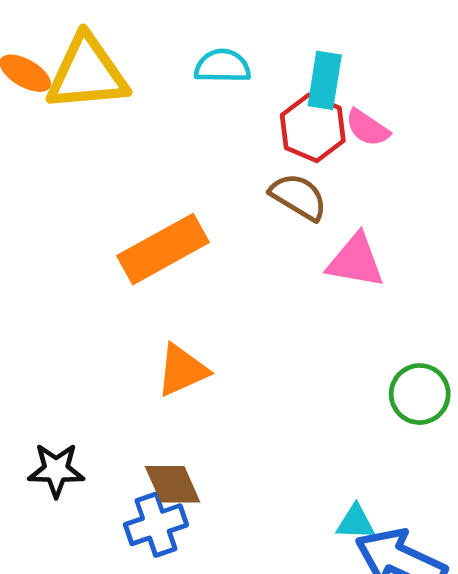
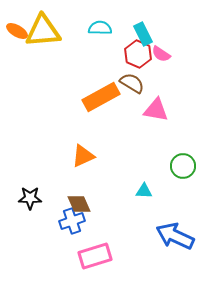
cyan rectangle: (325, 80) -> (143, 34), turned -35
orange rectangle: (163, 249) -> (101, 97), moved
cyan triangle: (356, 522) -> (144, 191), moved

